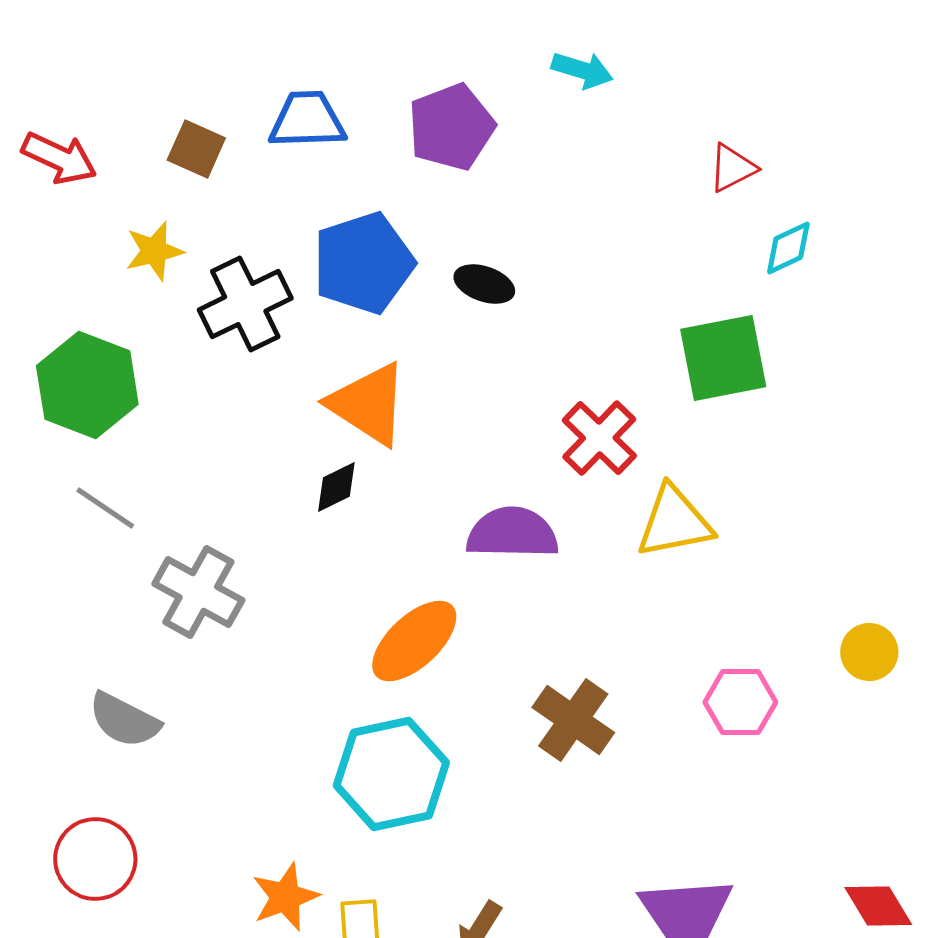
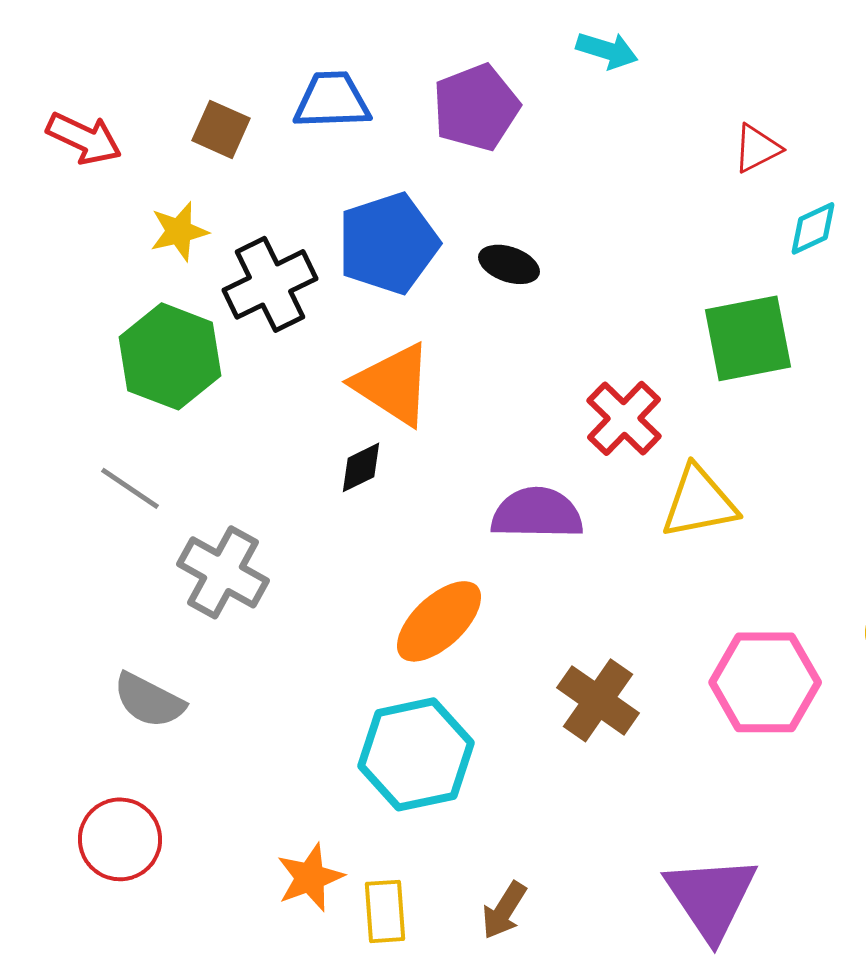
green hexagon: (87, 385) -> (170, 356), moved
pink hexagon: (740, 702) -> (765, 682), size x1.5

